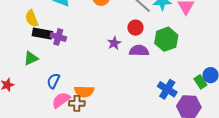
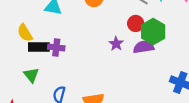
green hexagon: (166, 39) -> (153, 32), moved
green triangle: (31, 58) -> (31, 75), turned -35

